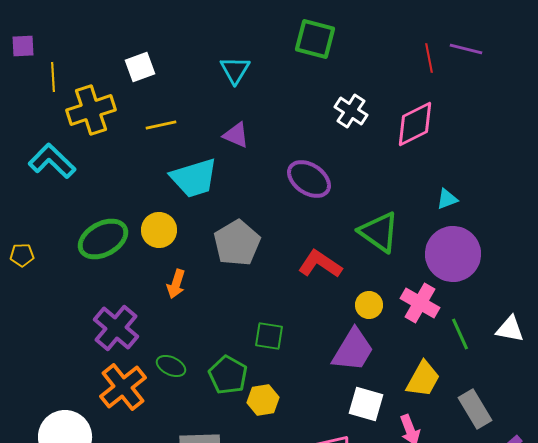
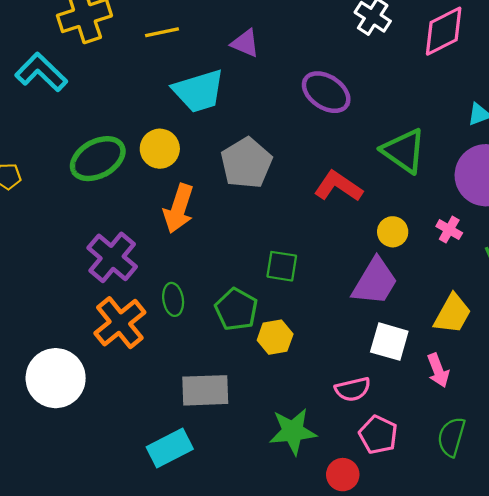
orange arrow: (176, 284) -> (179, 209), size x1.5
pink cross: (420, 303) -> (449, 230), size x0.6
green ellipse: (171, 366) -> (173, 299), turned 56

